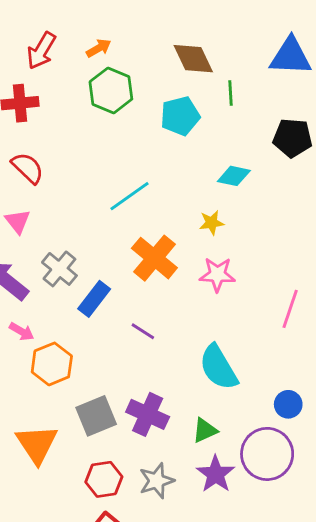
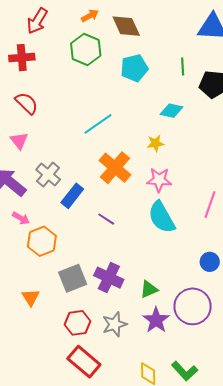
orange arrow: (99, 48) -> (90, 16), moved
brown diamond: (193, 59) -> (126, 26), moved
green line: (231, 93) -> (183, 66), moved
cyan semicircle: (218, 367) -> (162, 217), moved
blue circle: (288, 404) -> (210, 262), moved
orange triangle: (37, 444) -> (31, 297), size x0.6

